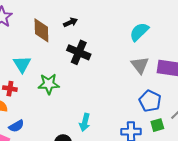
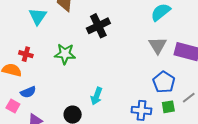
black cross: (79, 52) -> (98, 26), turned 35
cyan triangle: (22, 64) -> (38, 16), moved

